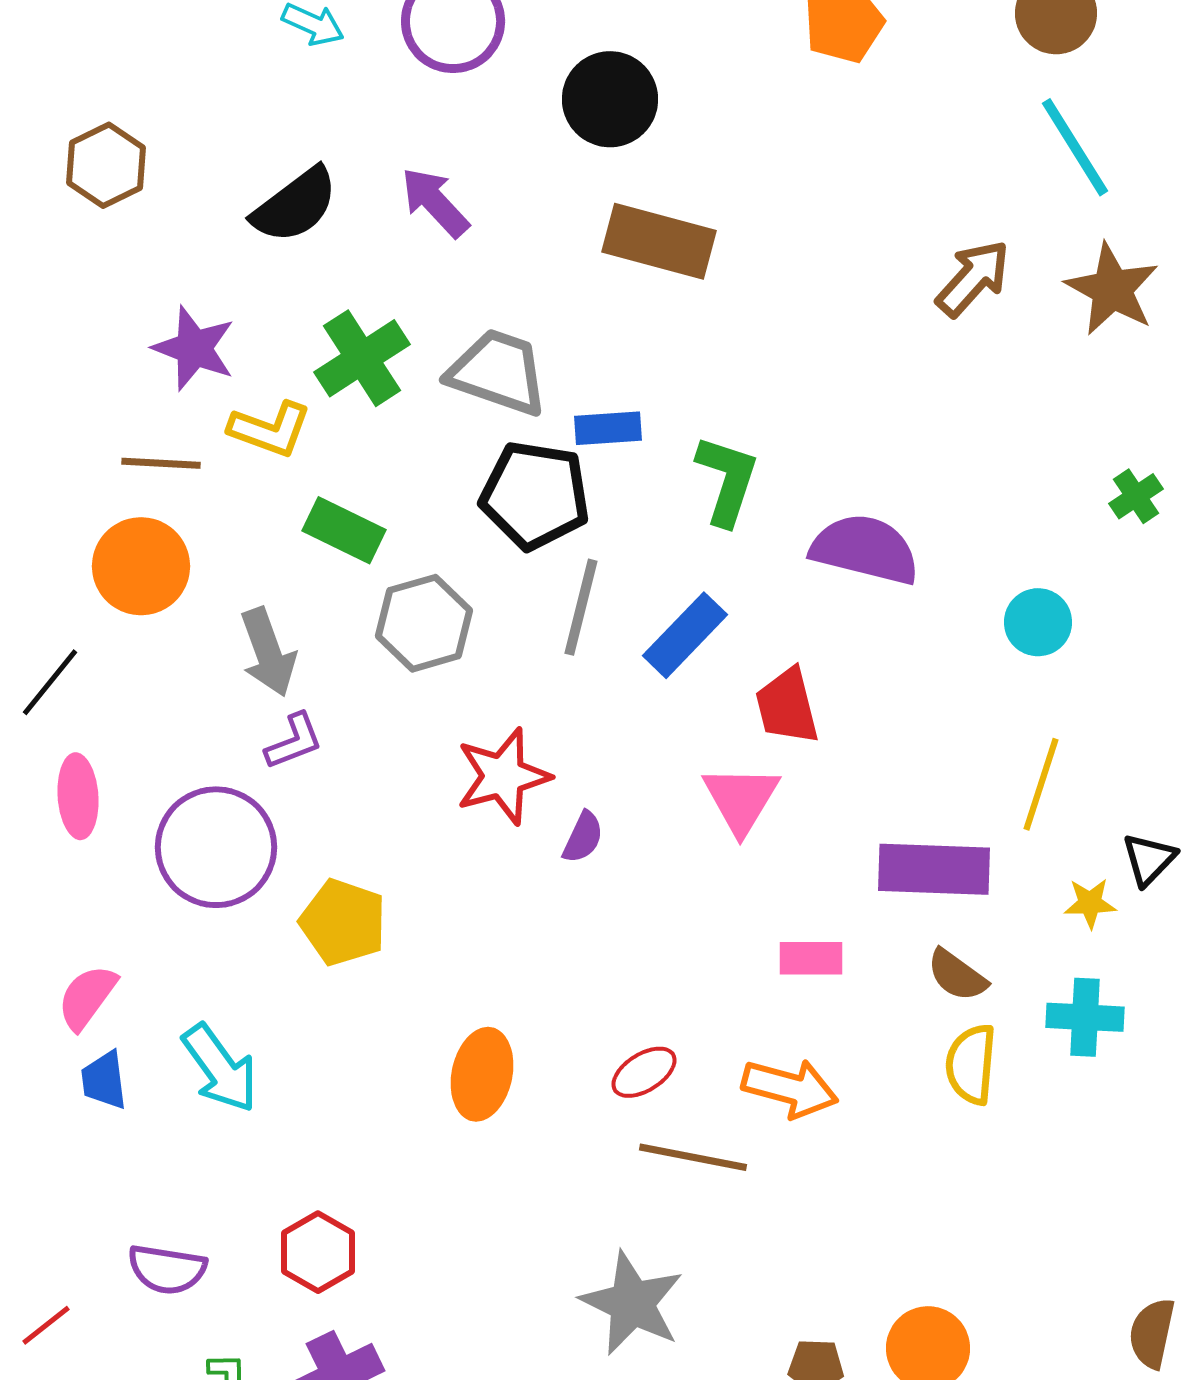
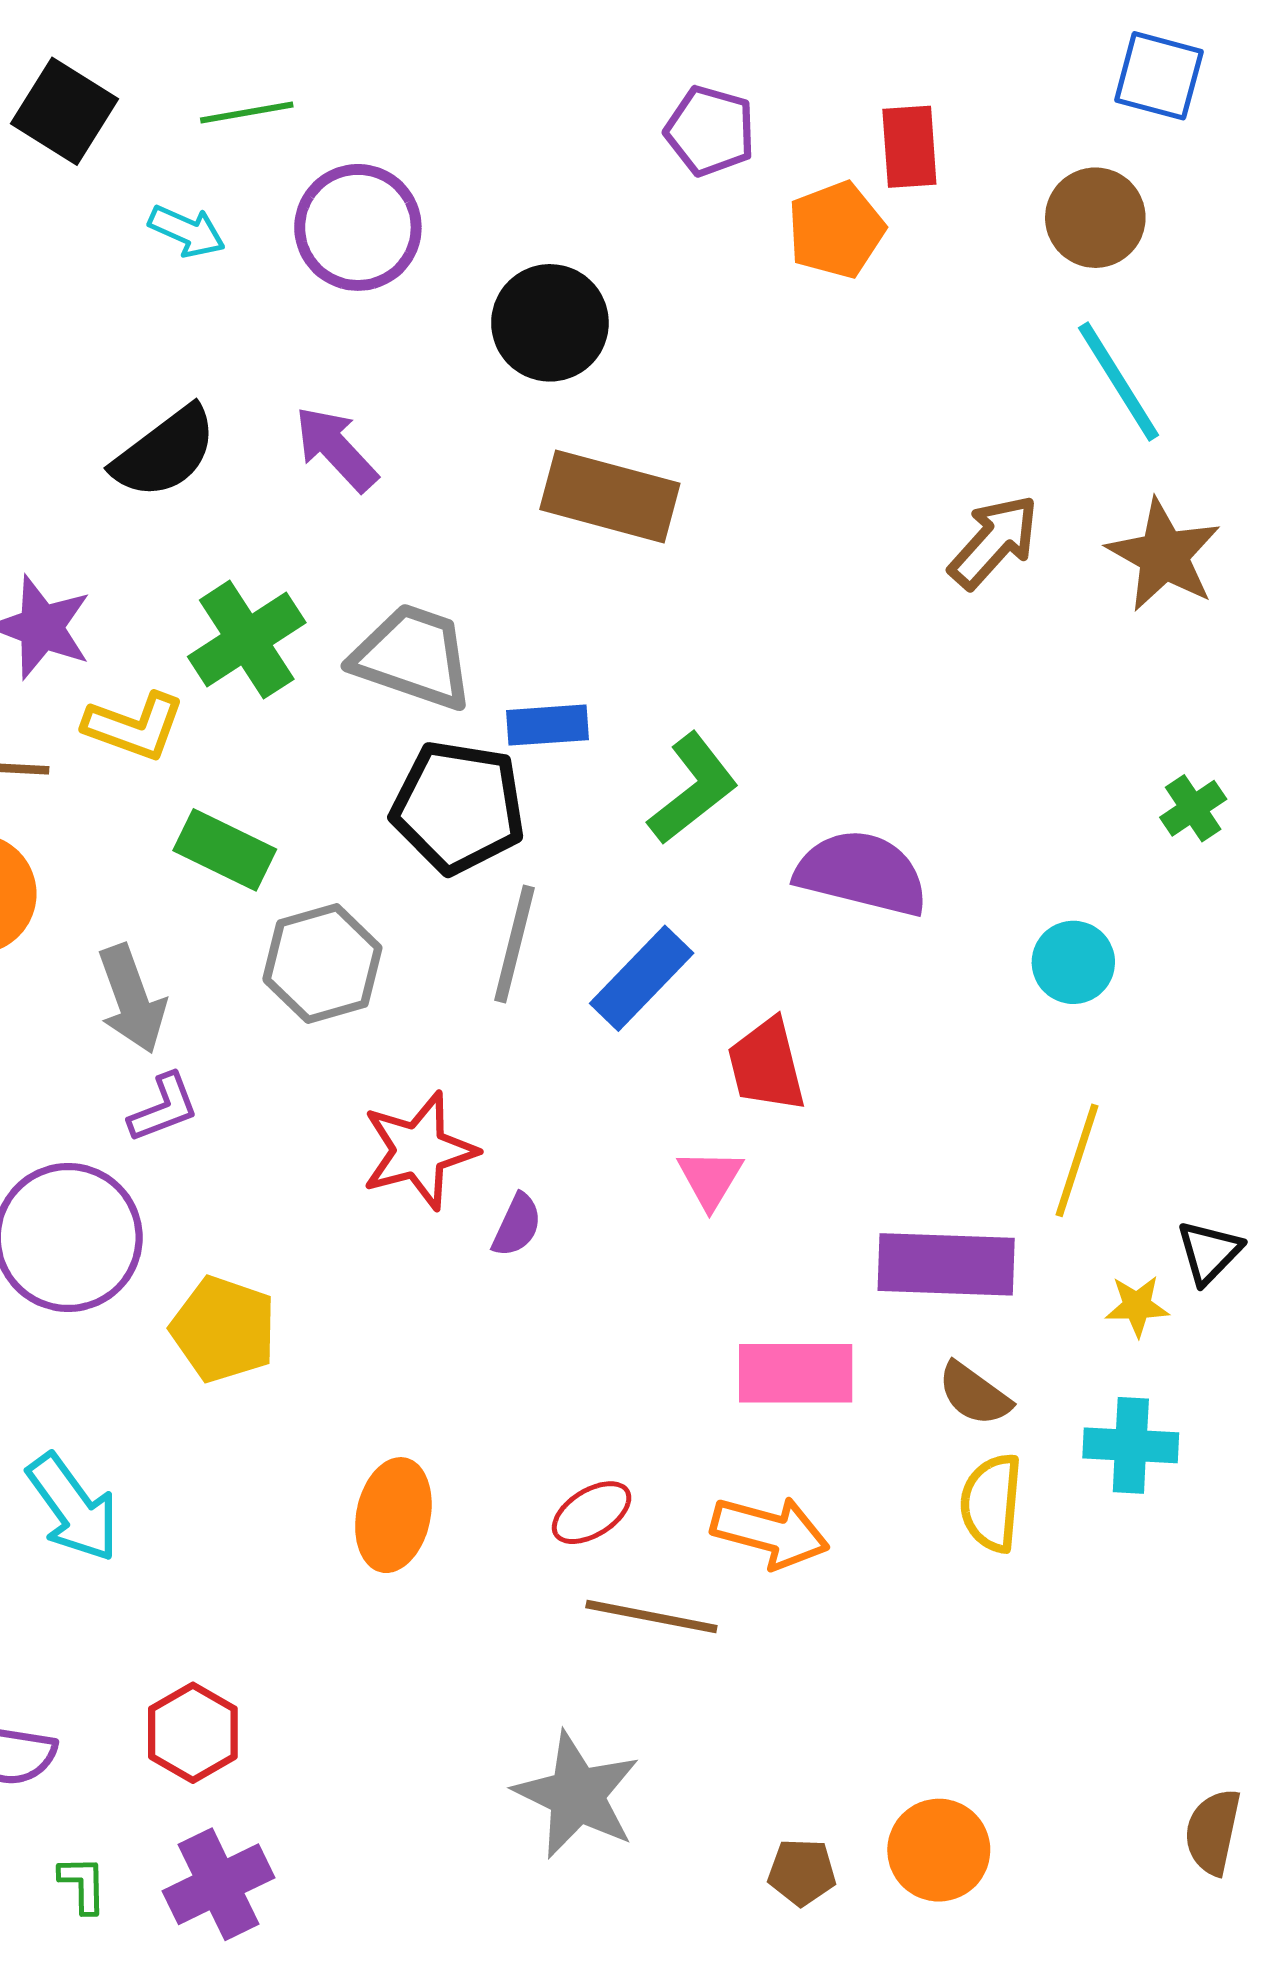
green L-shape: (727, 480) -> (693, 789), turned 34
pink triangle: (741, 799) -> (710, 1179), size x0.7
pink rectangle: (811, 958) -> (796, 1373), size x1.5

